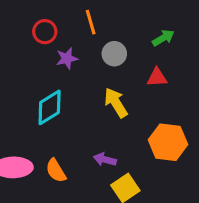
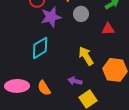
purple star: (67, 58) -> (51, 17), size x1.5
yellow arrow: (116, 103) -> (86, 56), moved

